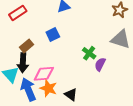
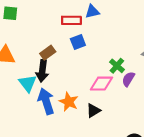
red rectangle: (18, 13) -> (71, 20), moved, turned 30
pink diamond: (44, 74) -> (101, 84), moved
black triangle: (71, 95) -> (93, 111), turned 48

